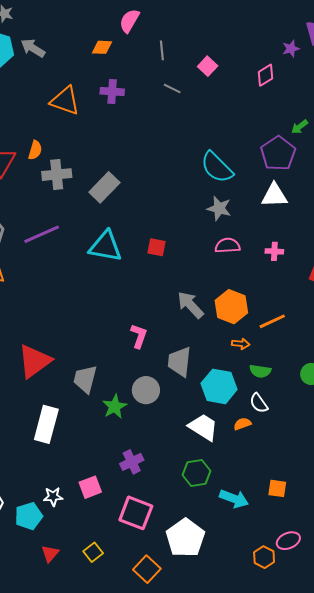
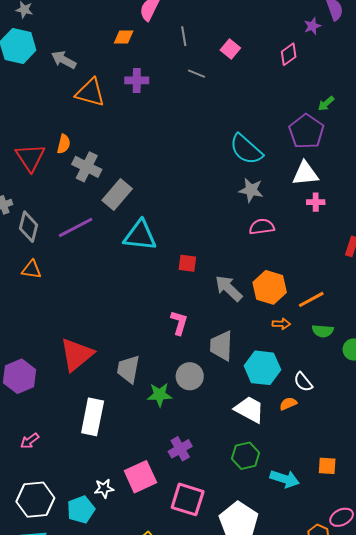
gray arrow: (33, 48) -> (64, 60), moved
gray cross: (57, 175) -> (87, 167), turned 36
gray rectangle: (104, 187) -> (117, 194), moved
red square: (156, 247) -> (187, 263), moved
pink cross: (274, 251) -> (316, 202), moved
green semicircle: (260, 371) -> (323, 331), moved
green star: (115, 407) -> (160, 395), turned 30
pink square: (90, 487) -> (140, 477), size x1.4

